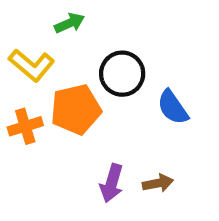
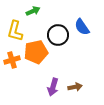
yellow L-shape: (32, 65) -> (15, 31), turned 65
blue semicircle: (173, 107) -> (82, 27), moved

